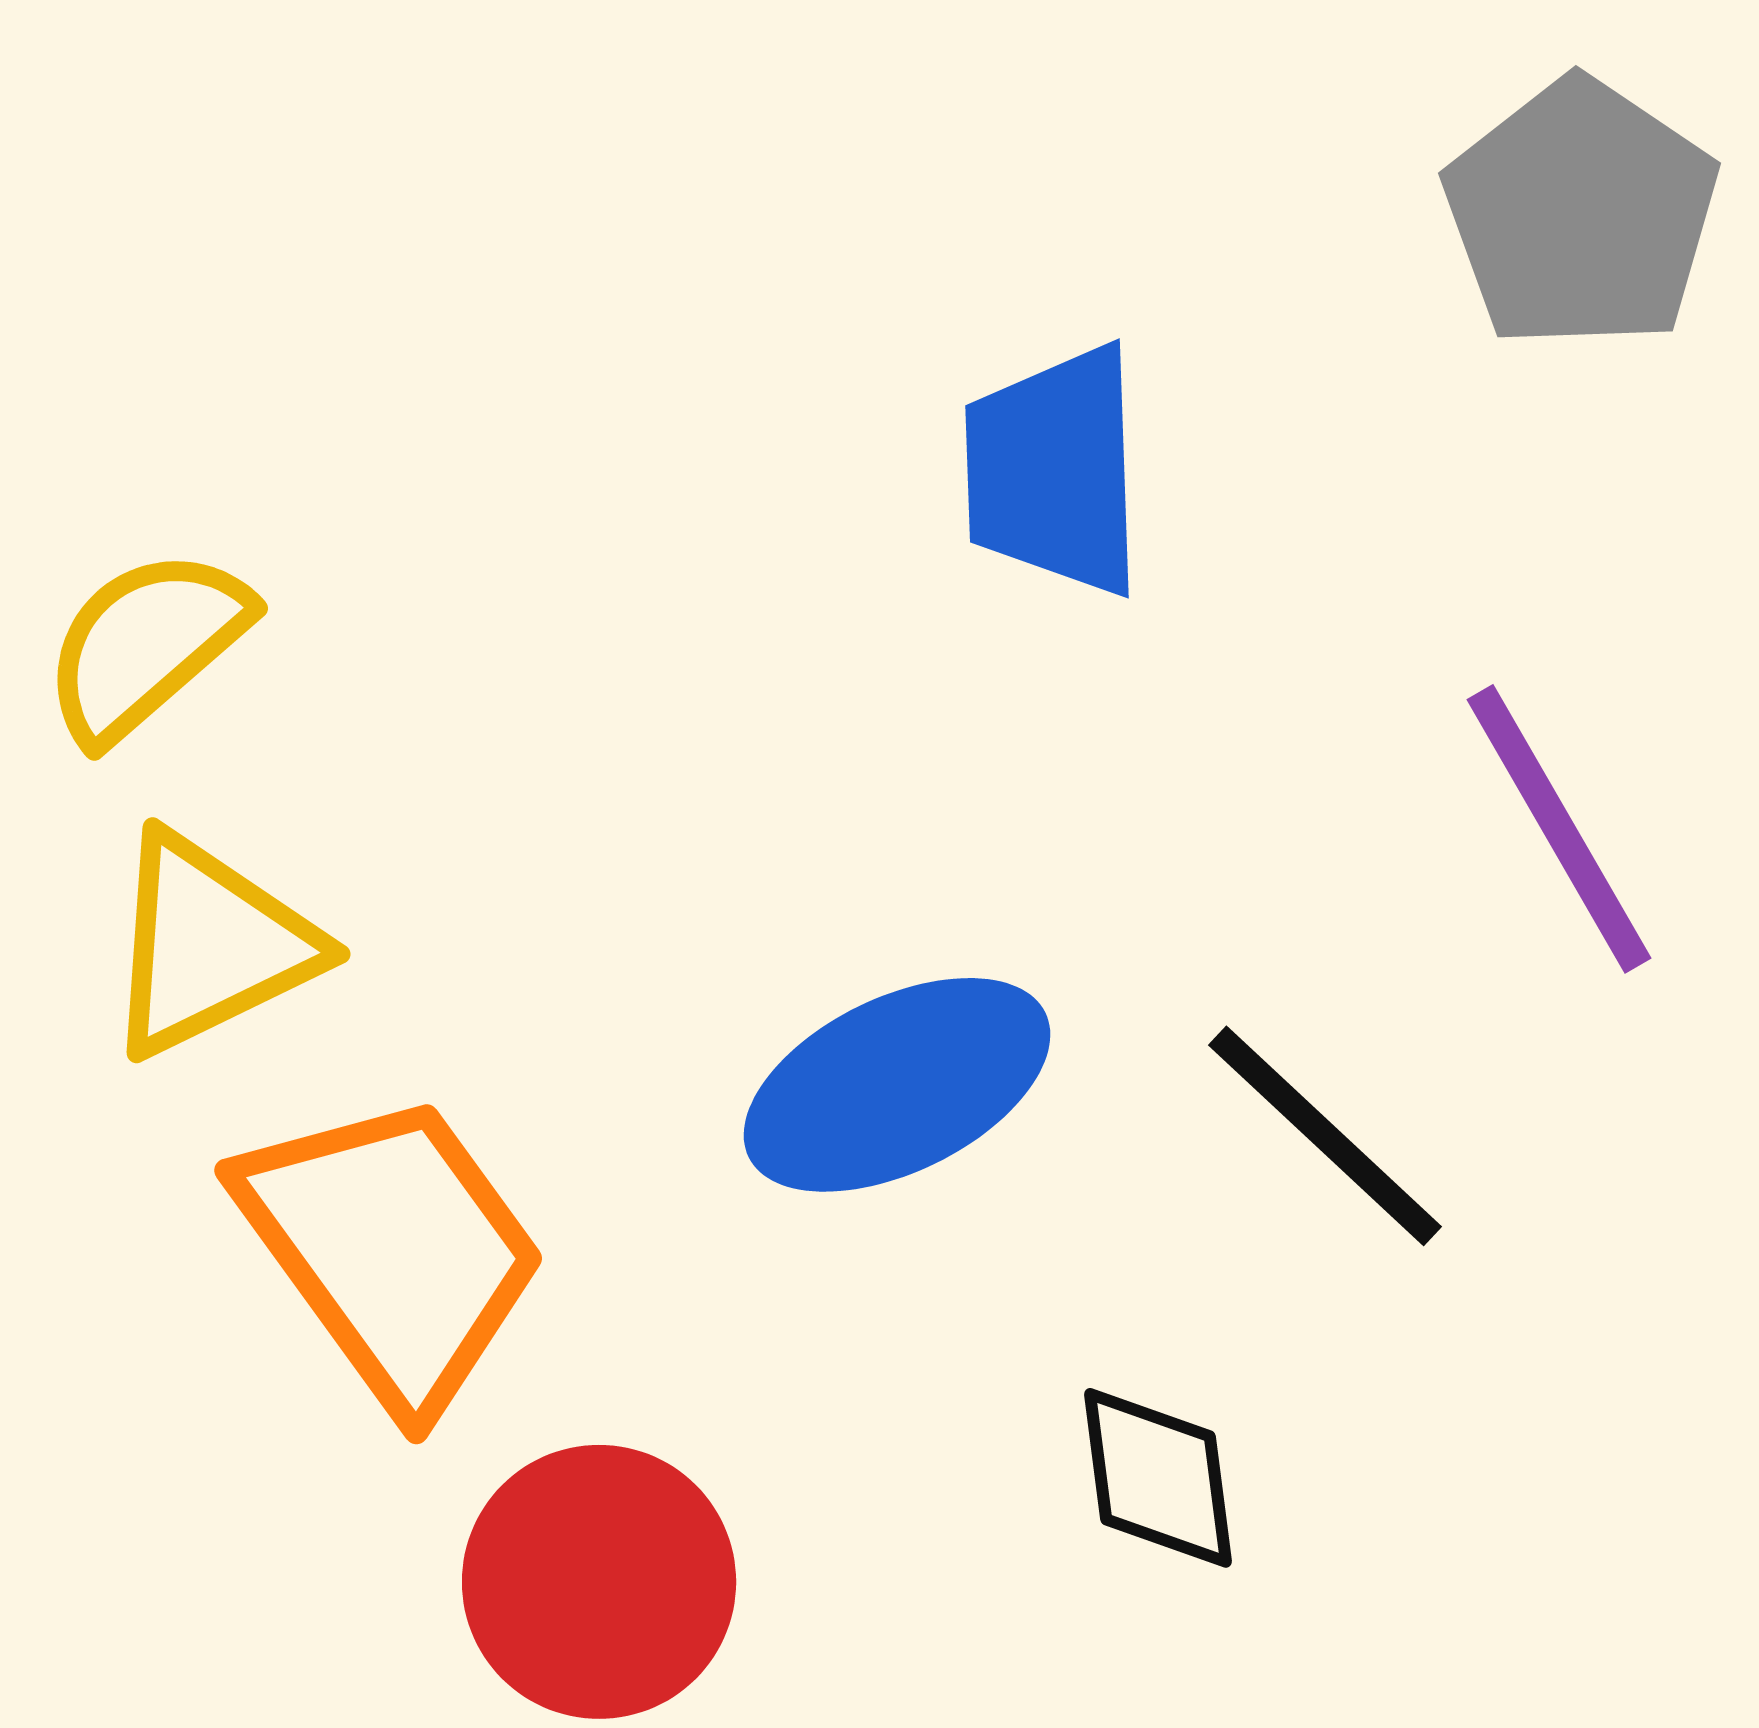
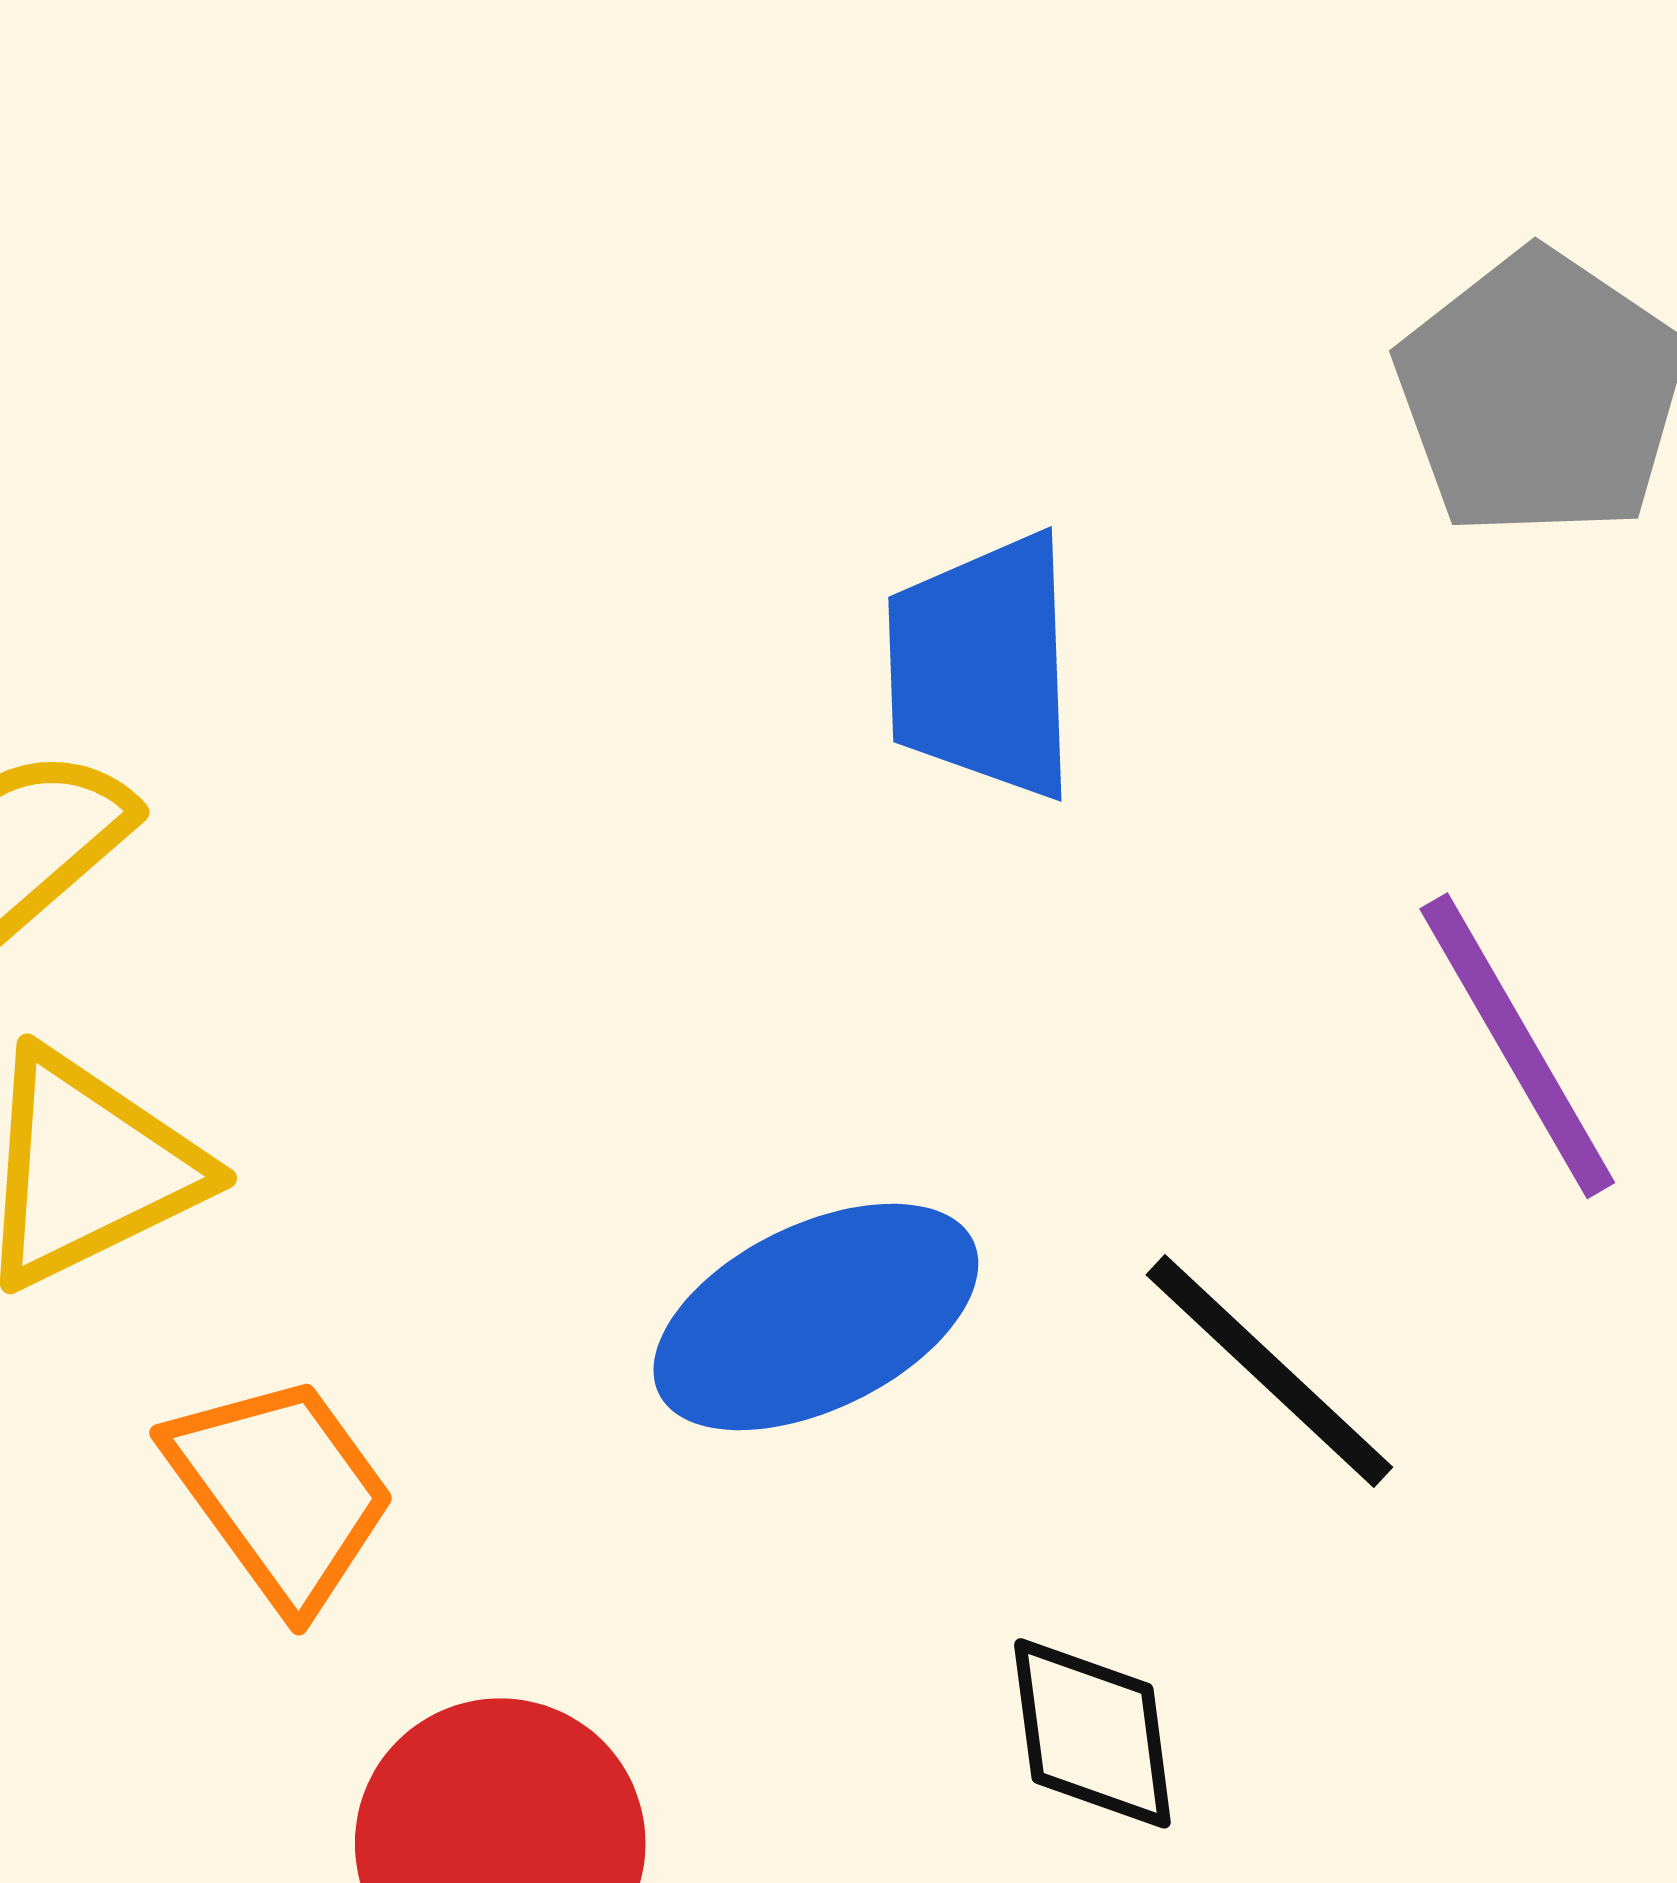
orange trapezoid: (392, 1250) -> (281, 1492), size x0.7

